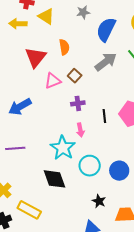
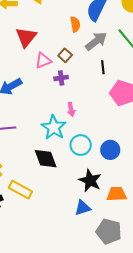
orange semicircle: (64, 47) -> (75, 24), moved
purple cross: (78, 103) -> (61, 78), moved
black line: (104, 116) -> (103, 67), moved
black star: (99, 201) -> (90, 181), size x1.6

